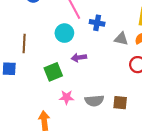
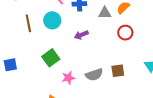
brown line: (24, 43) -> (28, 23), moved
purple arrow: (79, 58) -> (81, 35), moved

